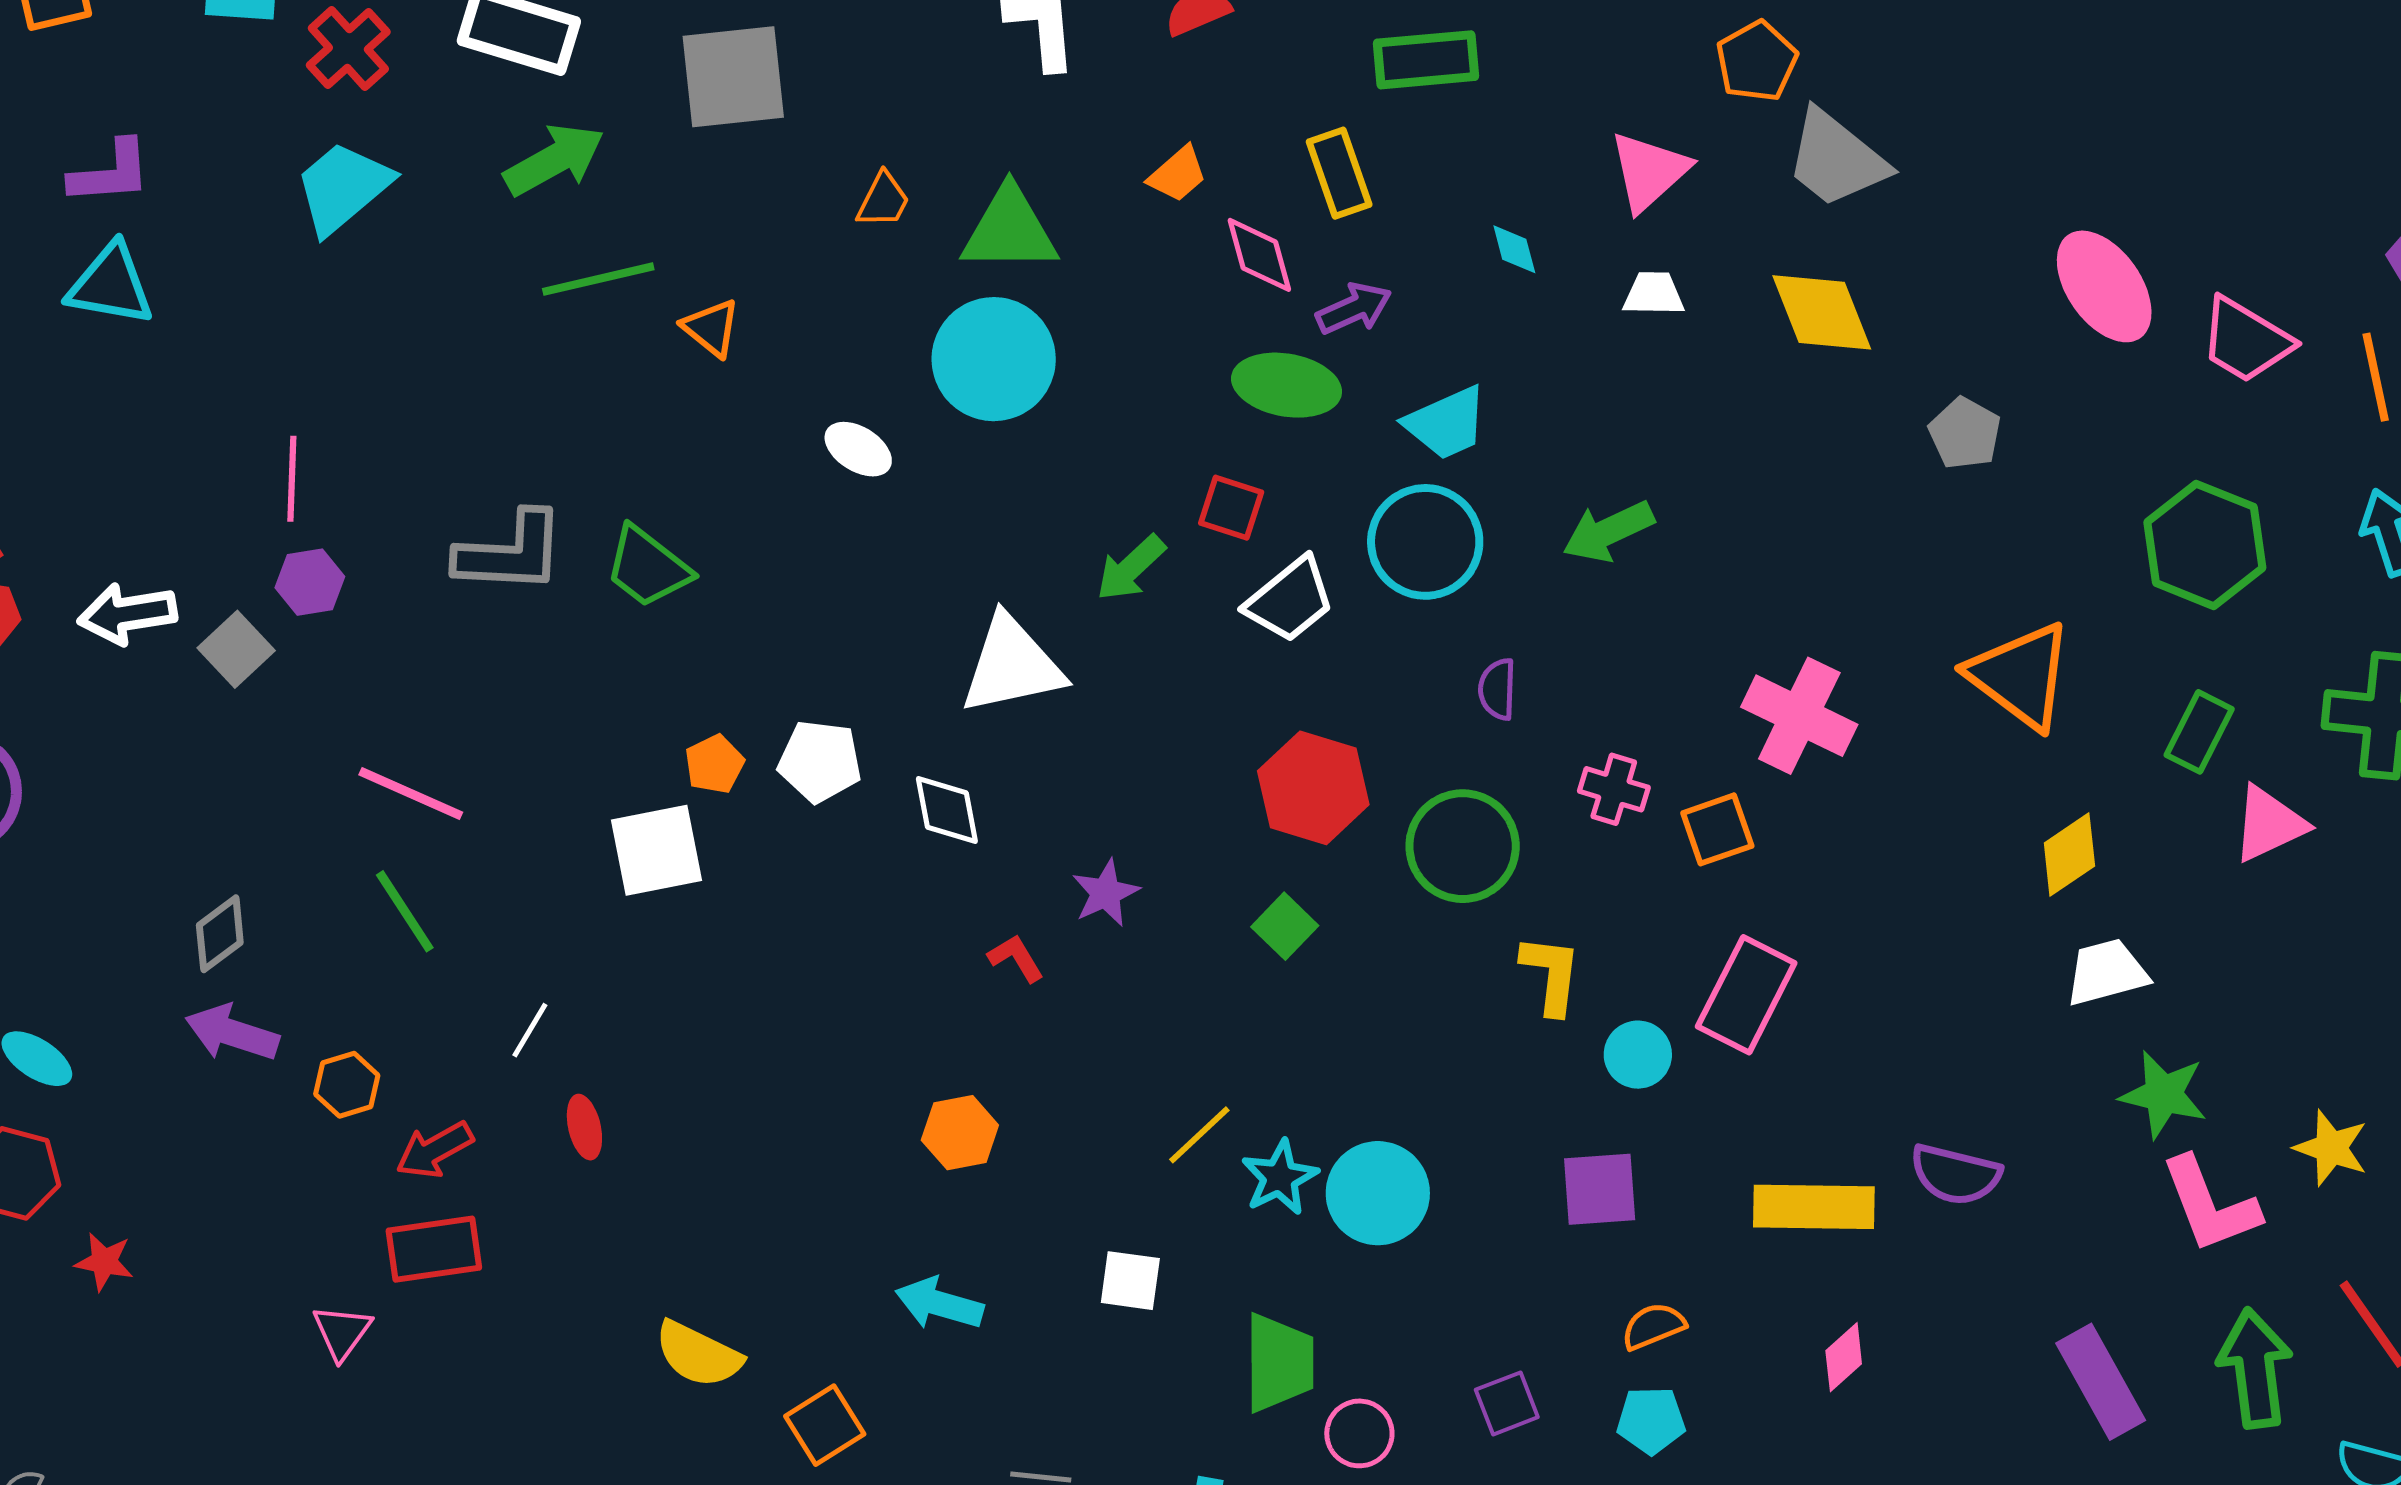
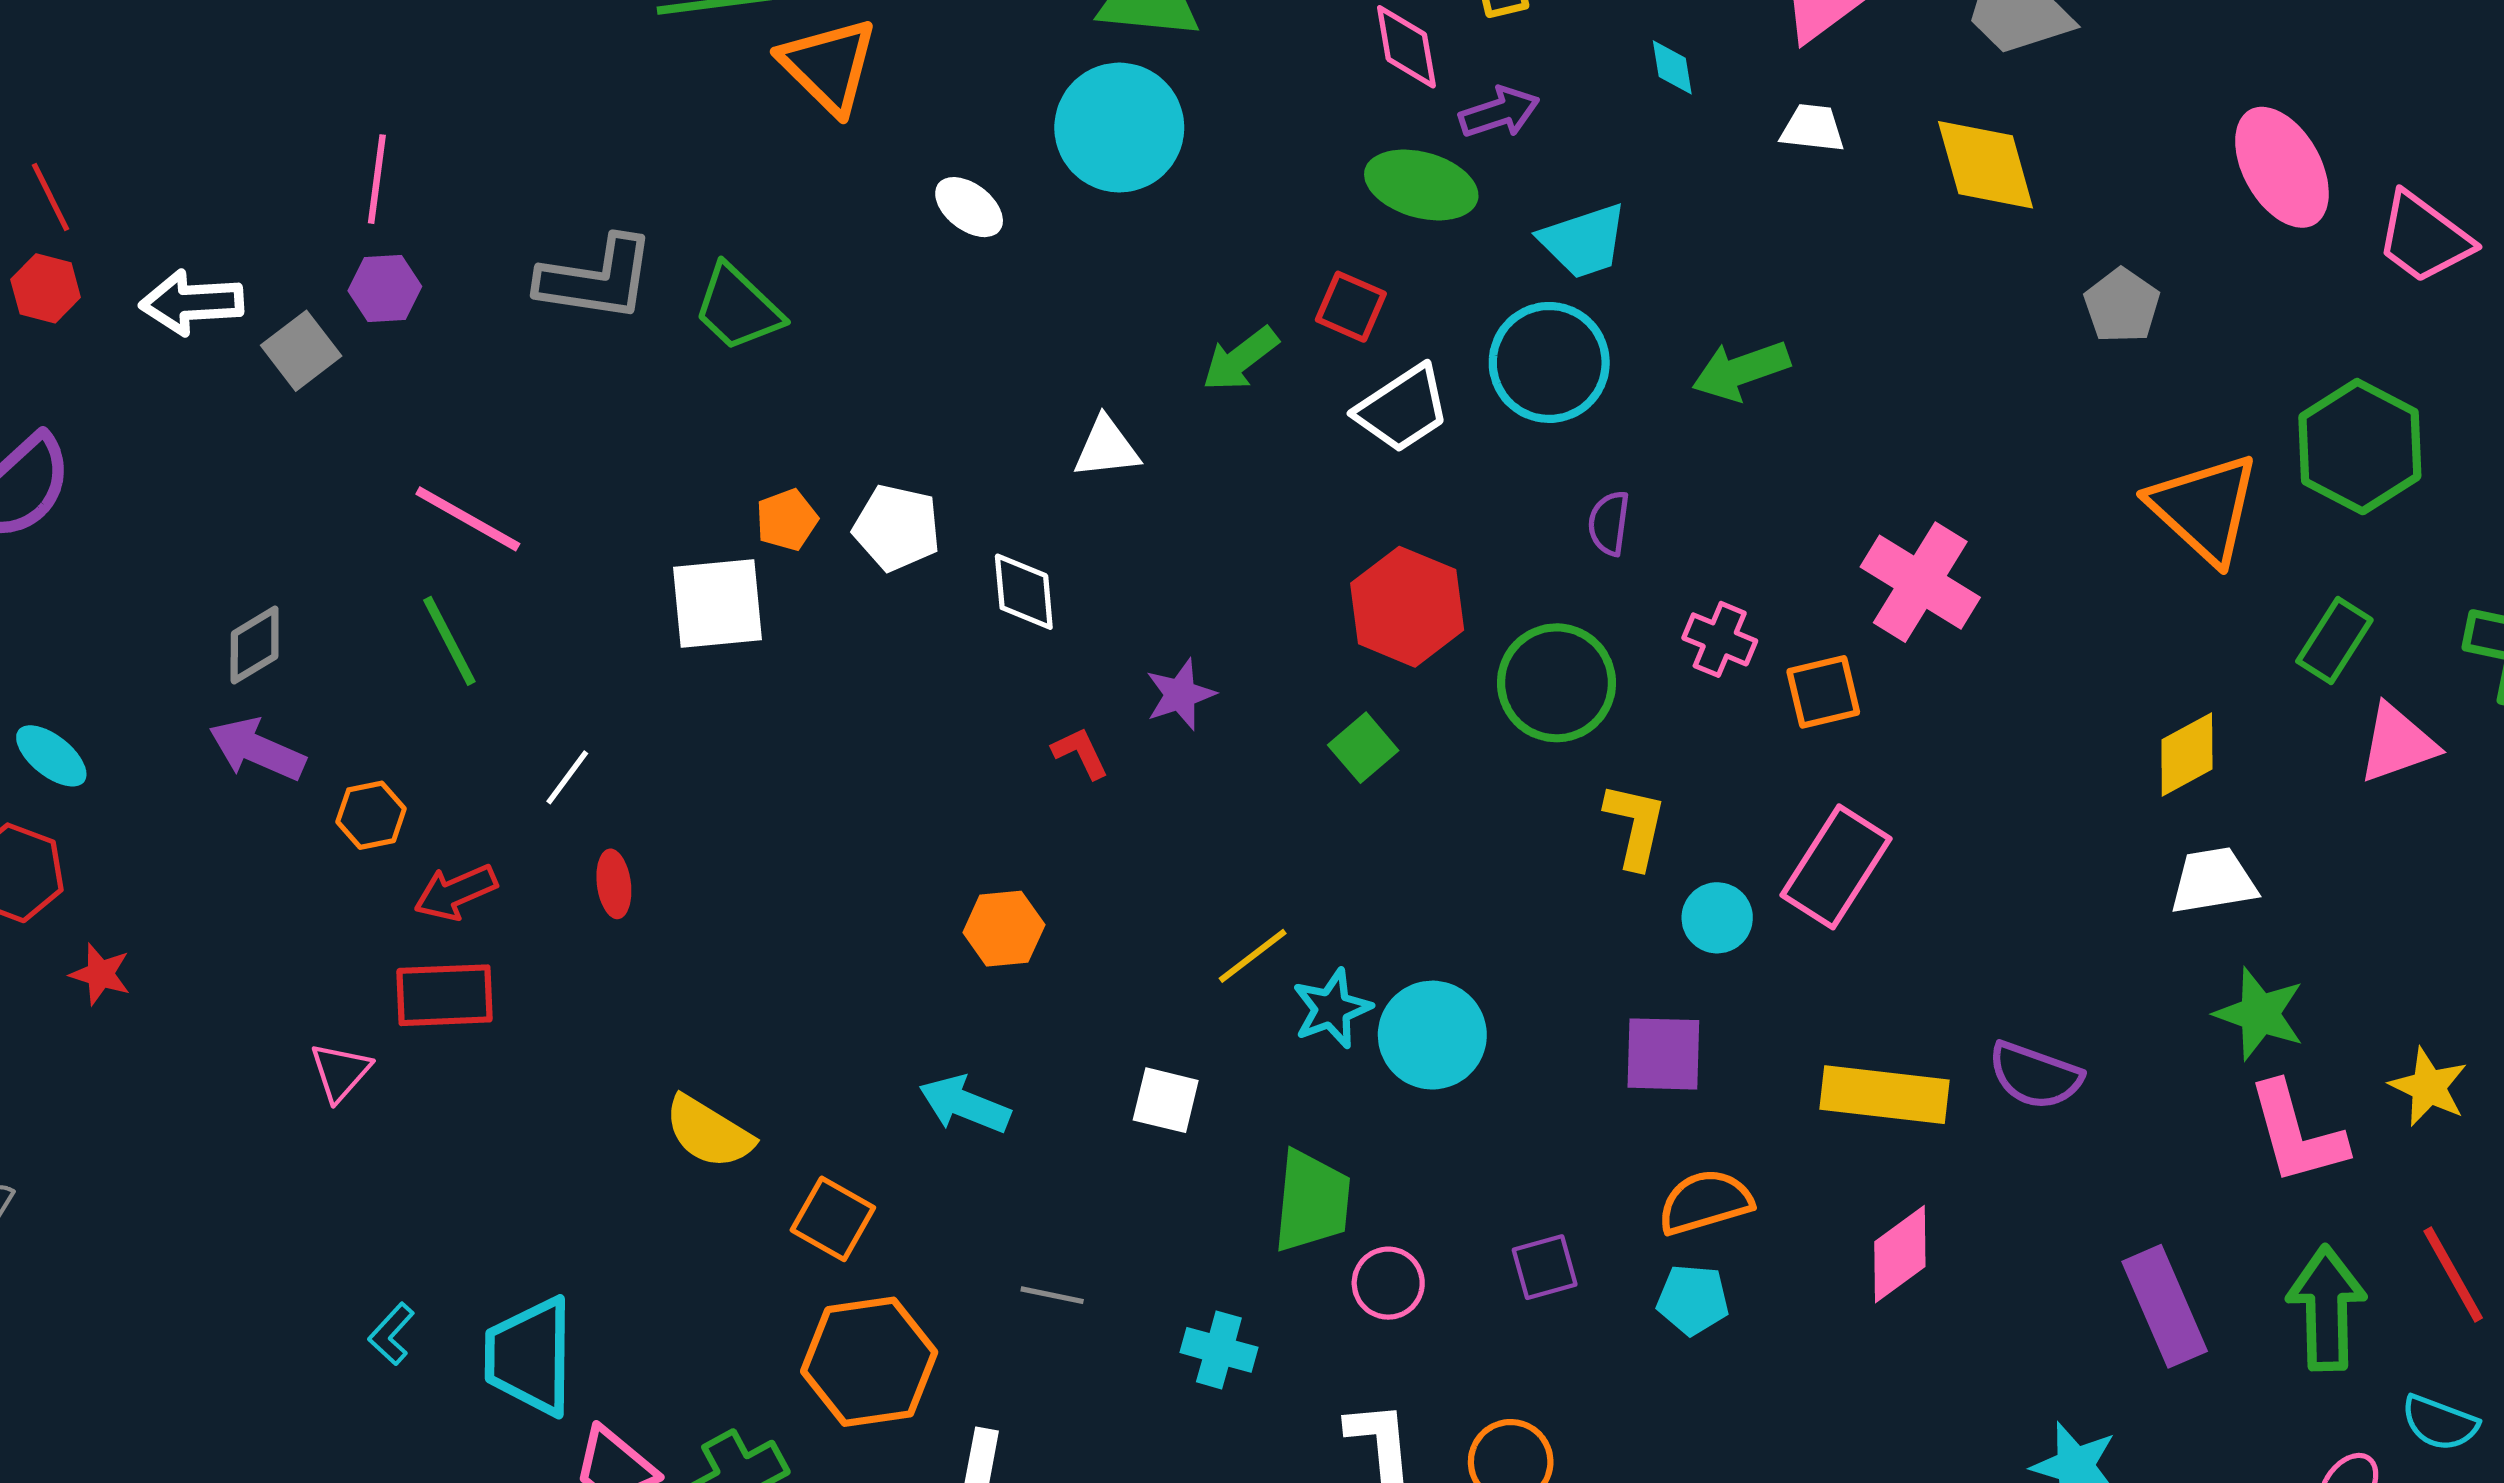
orange triangle: (711, 328) -> (829, 66), size x1.6
white triangle: (1012, 665) -> (1106, 448), size x0.6
orange triangle: (2020, 676) -> (2204, 508), moved
orange semicircle: (1653, 1326) -> (1705, 1202), size x1.4
pink diamond: (1844, 1357) -> (1900, 1254), size x1.4
orange square: (825, 1425) -> (833, 1219), turned -34

